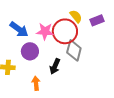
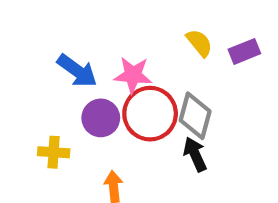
red circle: (65, 31) -> (150, 114), moved
black arrow: (55, 66) -> (195, 154), moved, turned 133

